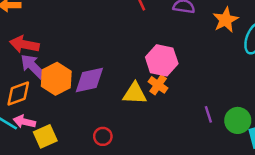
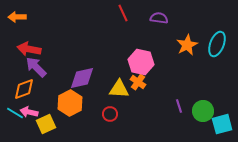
orange star: (225, 20) -> (187, 45), moved
orange hexagon: (56, 79) -> (70, 103), moved
red circle: (103, 136) -> (110, 114), moved

